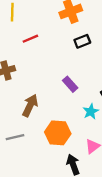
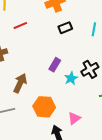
purple rectangle: (70, 84) -> (55, 65), turned 72
cyan star: (91, 111) -> (71, 78), moved

